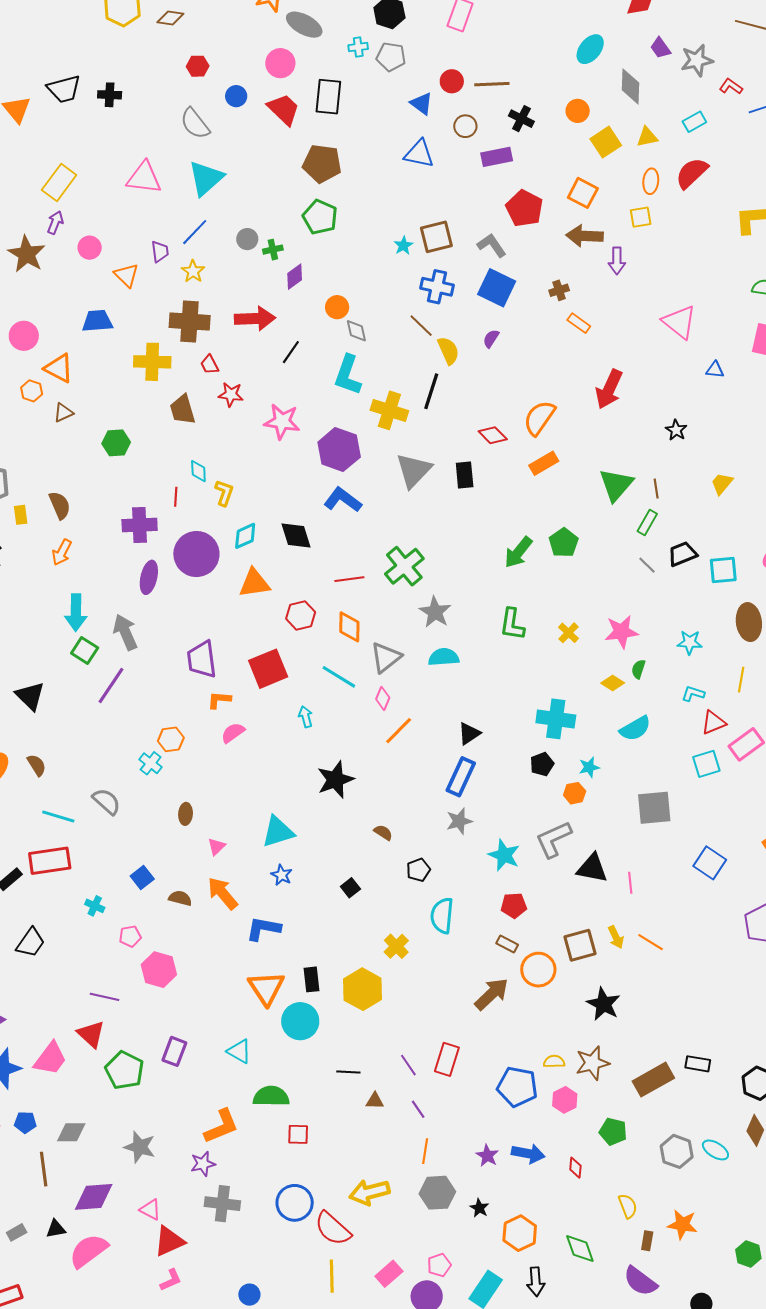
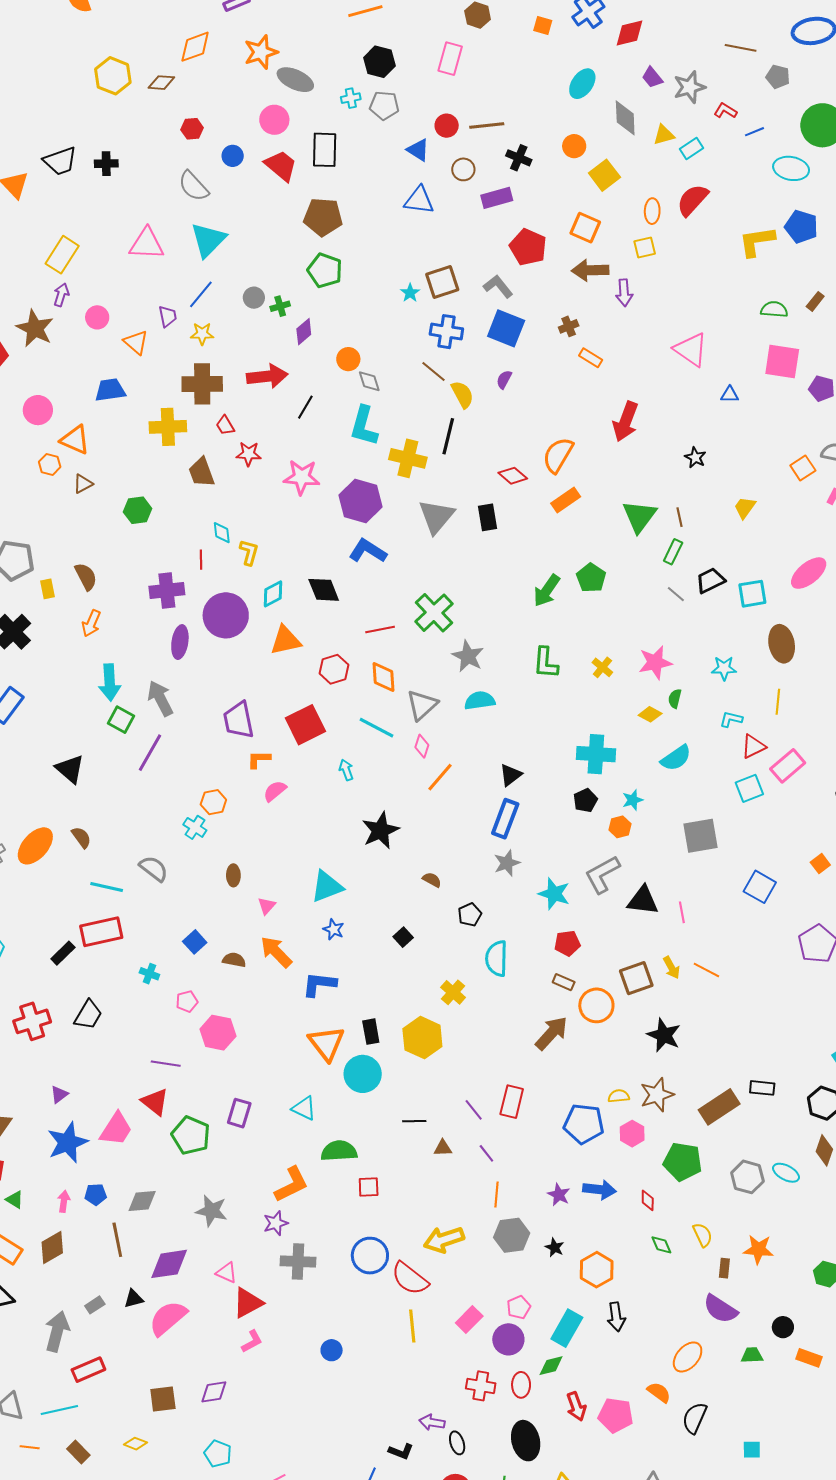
yellow triangle: (647, 137) -> (664, 135), moved
yellow star: (193, 271) -> (202, 334), turned -30
green pentagon: (613, 1131) -> (683, 1162), size x1.4
green diamond: (580, 1249) -> (661, 1245), moved, size x0.7

